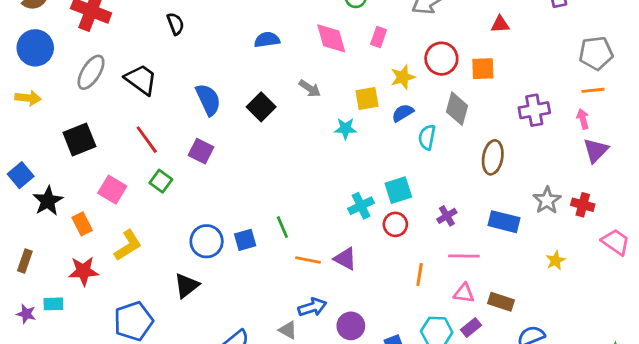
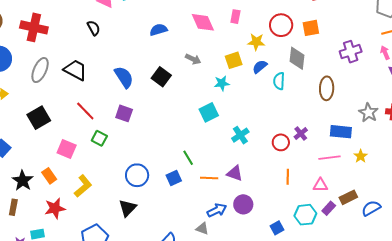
yellow star: (403, 77) -> (256, 42), turned 30
cyan square: (398, 190) -> (209, 112), moved
black star: (48, 201) -> (23, 181), moved
red circle: (395, 224) -> (281, 142), moved
blue square: (245, 240) -> (174, 178), moved
pink line: (464, 256) -> (329, 158), moved
yellow star: (556, 260) -> (361, 156), moved
brown rectangle: (501, 302) -> (348, 197), moved, turned -36
purple circle: (351, 326) -> (243, 204), moved

